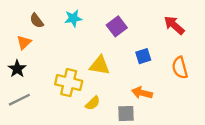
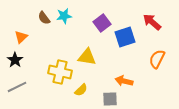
brown semicircle: (37, 21) -> (44, 18), moved
blue square: (143, 56) -> (125, 37), moved, size x1.5
orange semicircle: (180, 68) -> (157, 59), turned 42

